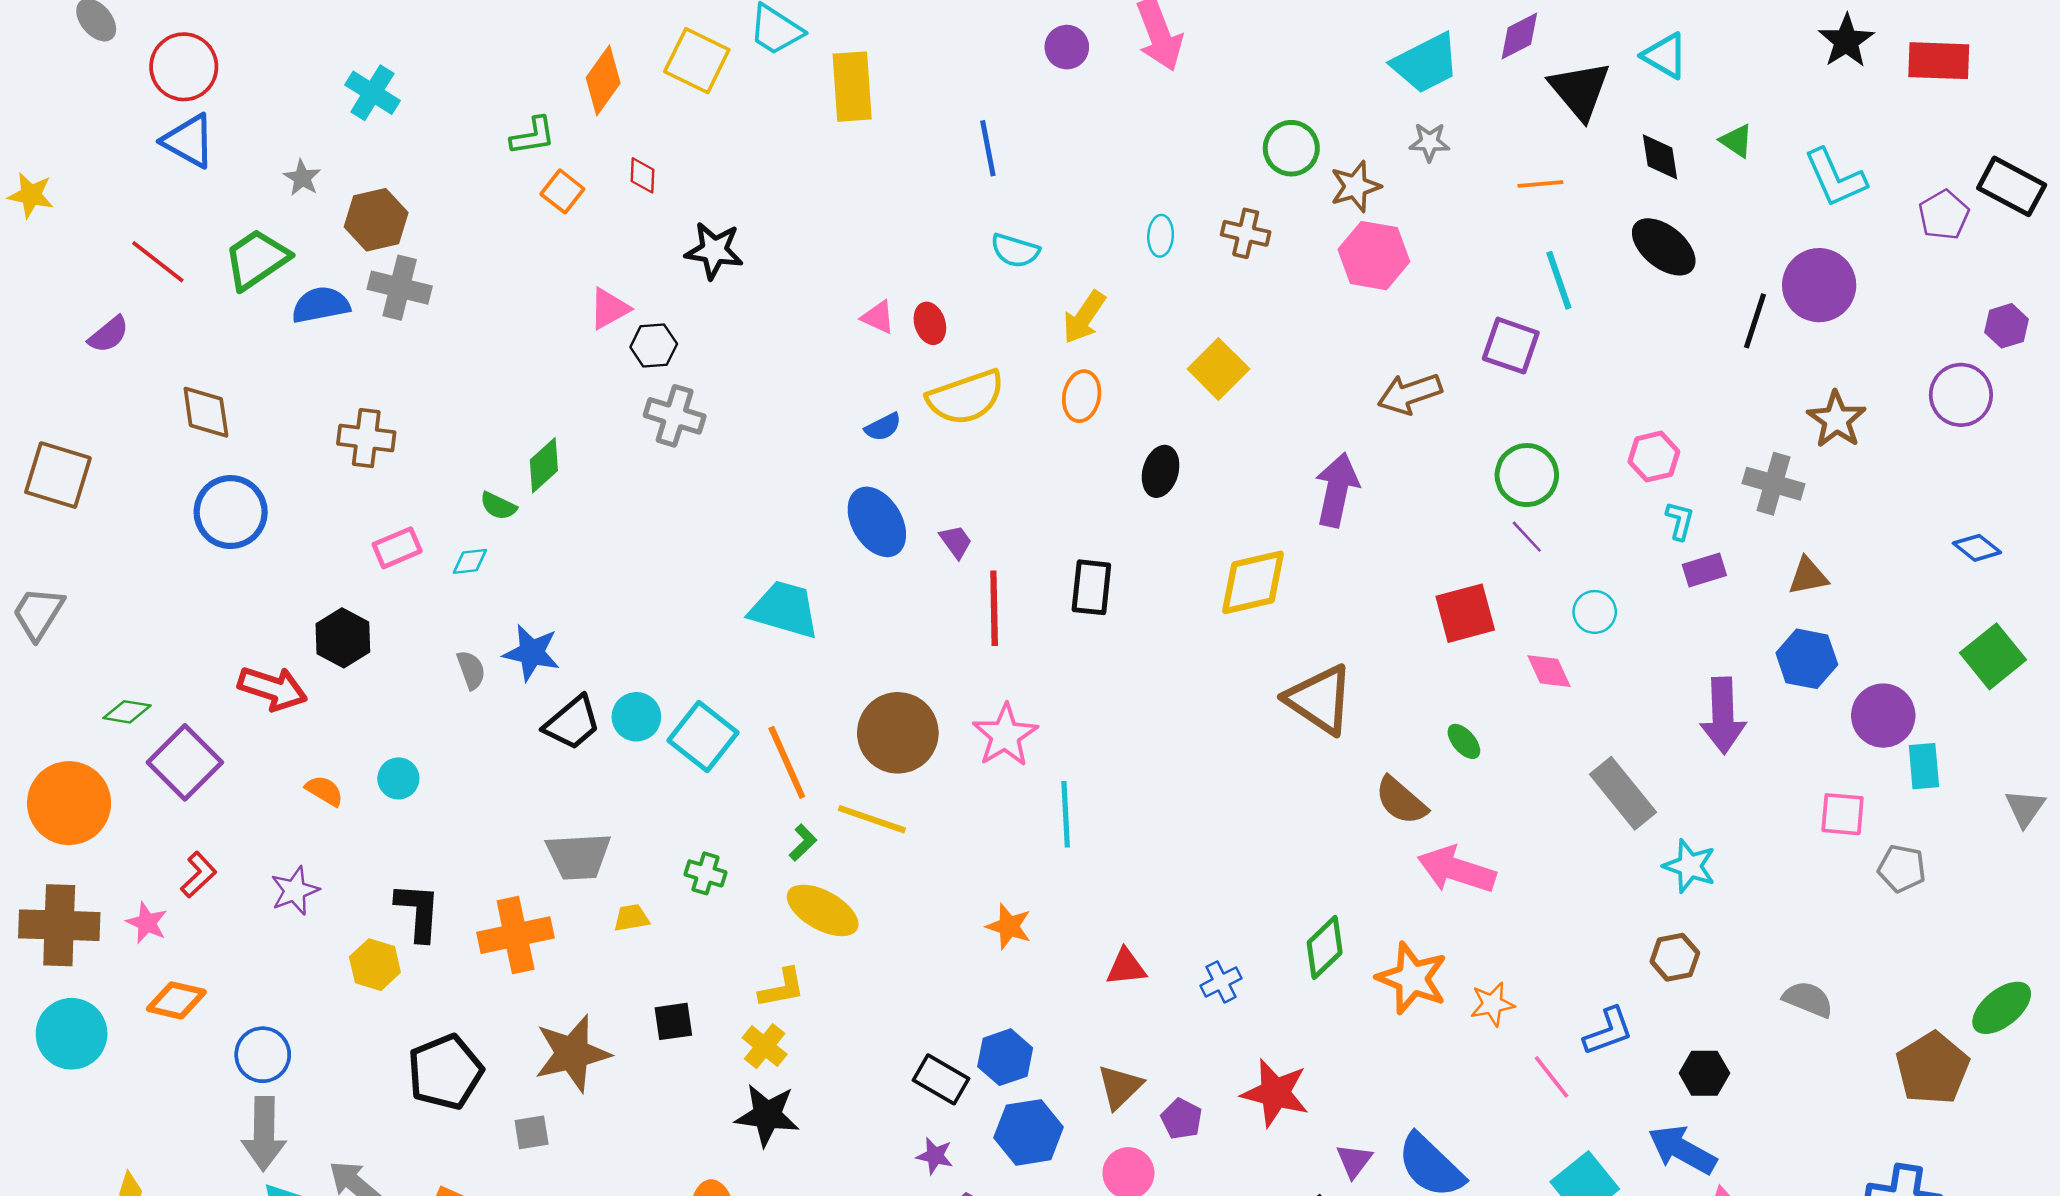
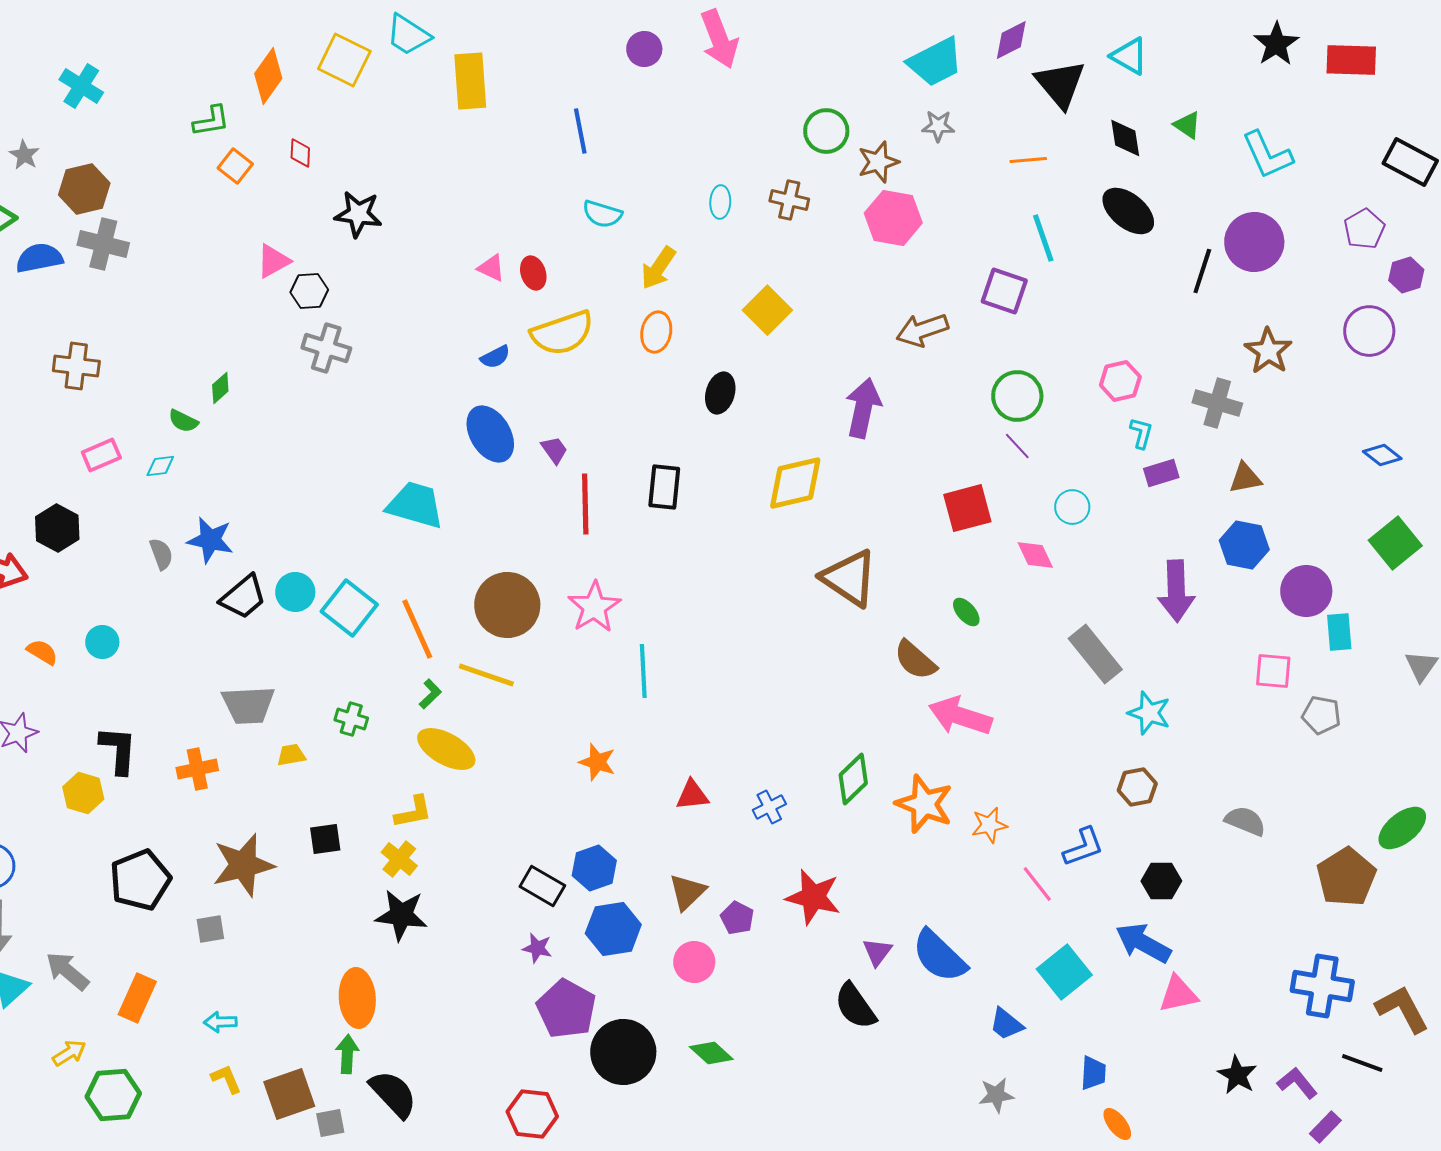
purple pentagon: (1944, 215) -> (1364, 229), moved
green diamond: (544, 465) -> (220, 388), size x0.7
orange cross: (516, 935) -> (197, 769), size x0.7

